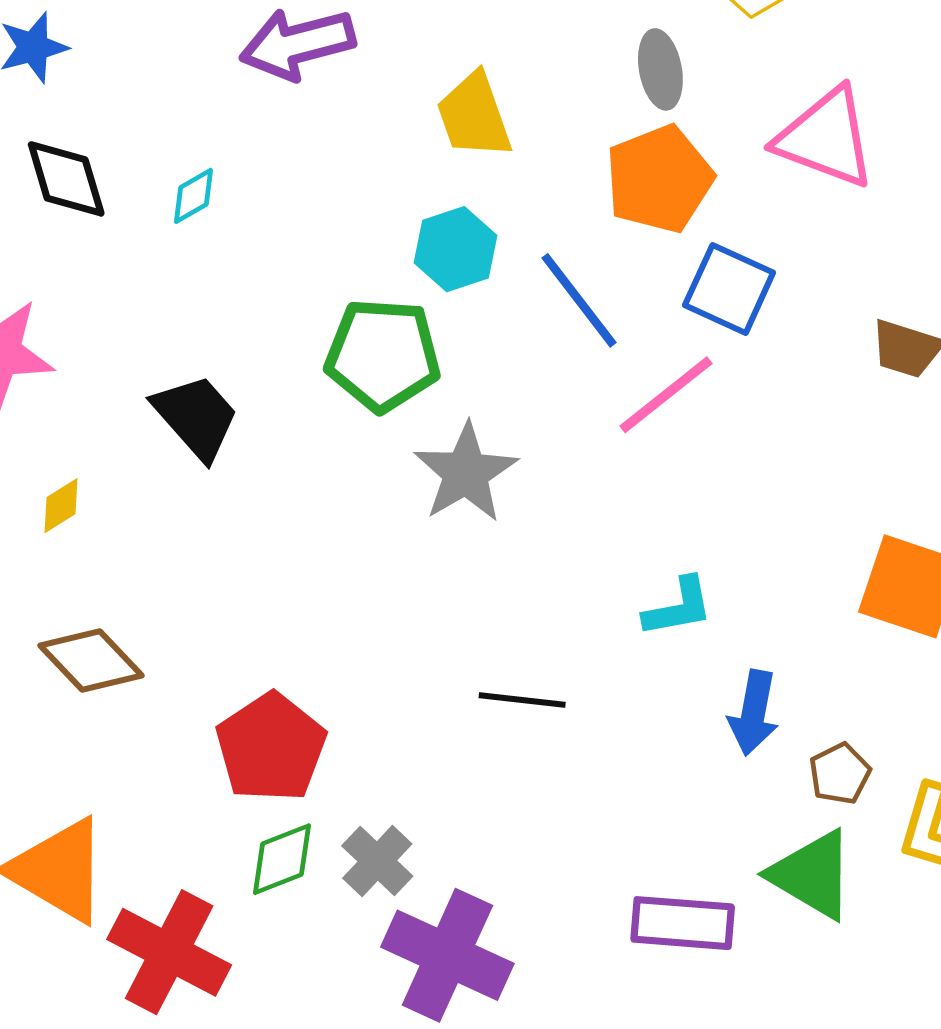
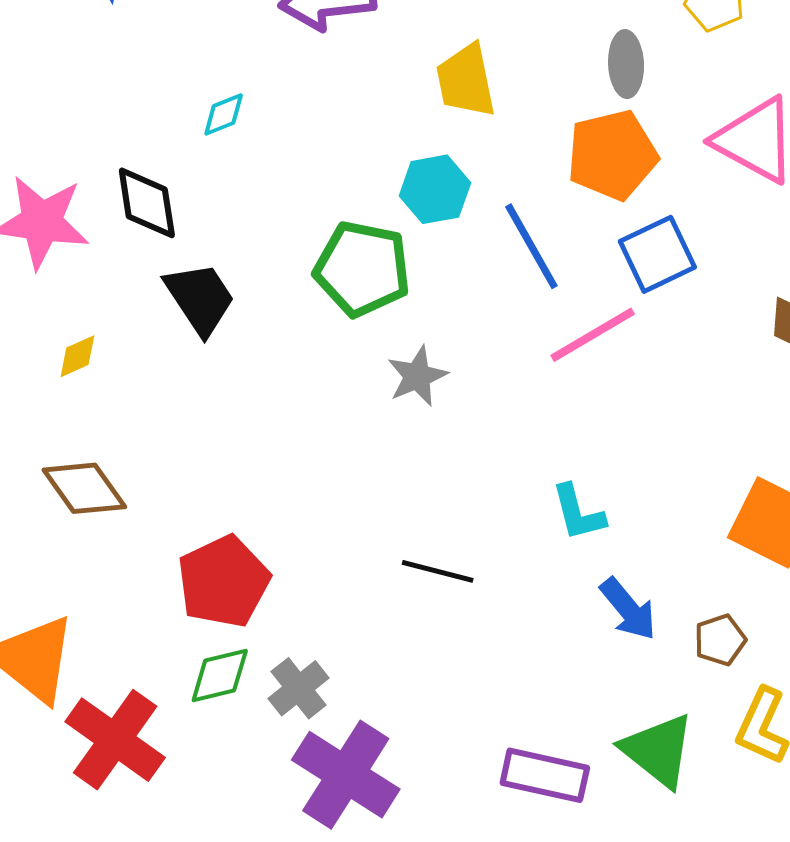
black diamond: (66, 179) -> (147, 203), moved
blue square: (729, 289) -> (657, 254), turned 32
gray star: (466, 473) -> (417, 376), size x0.7
cyan L-shape: (678, 607) -> (578, 513), turned 78
blue arrow: (754, 713) -> (628, 609), turned -58
brown pentagon: (840, 774) -> (720, 640), moved

